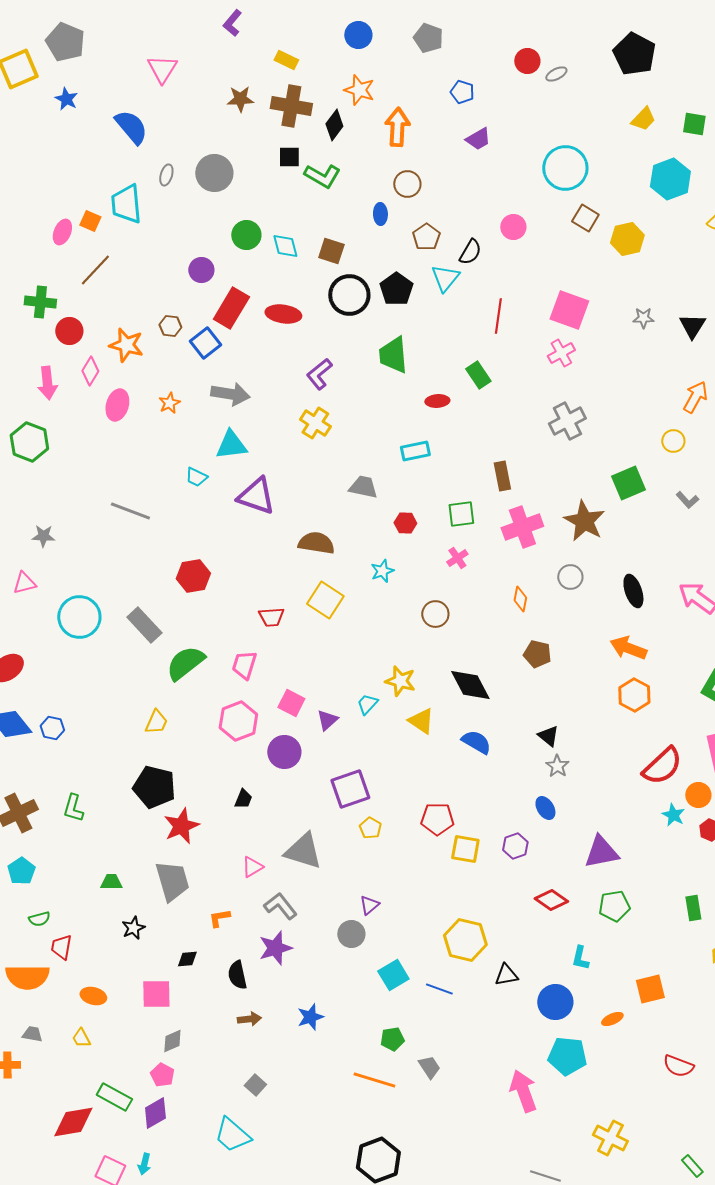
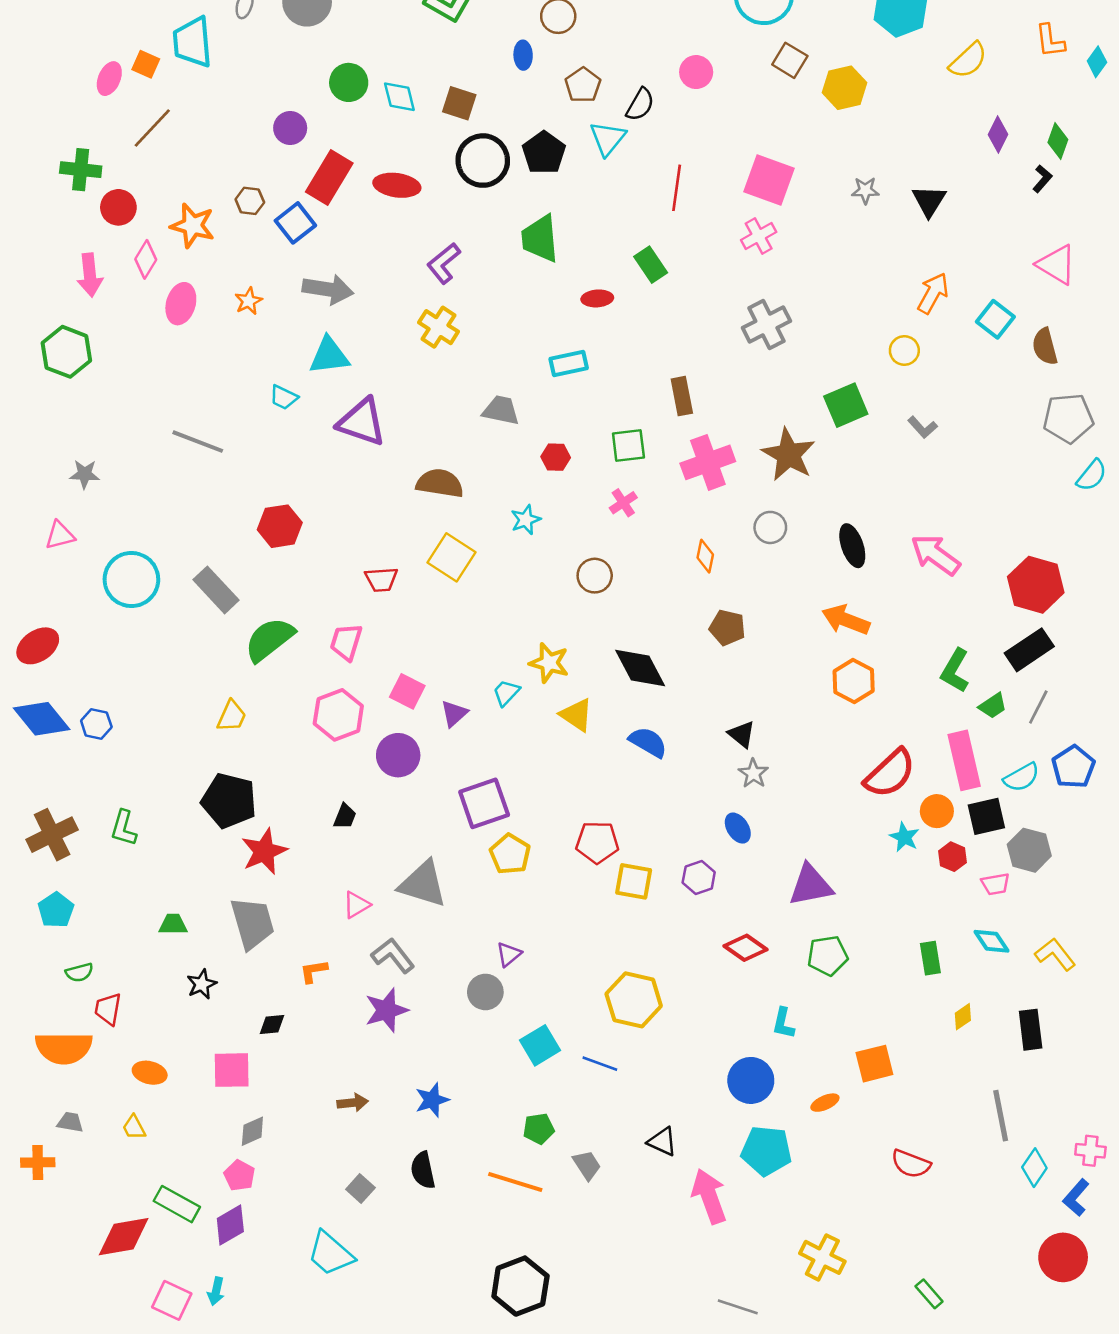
yellow pentagon: (370, 828) -> (510, 854), size x1.4
black semicircle: (237, 975) -> (423, 1170), moved
black triangle: (506, 975) -> (662, 1142), moved, turned 35

